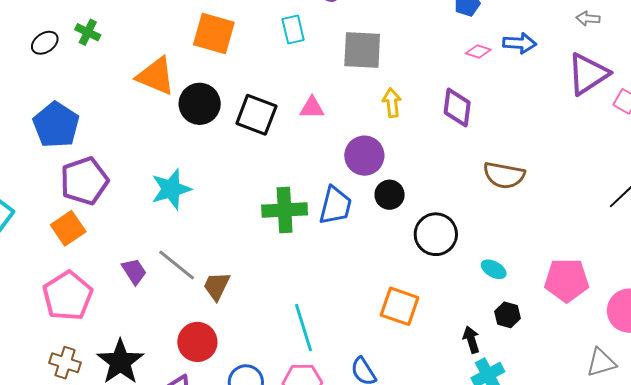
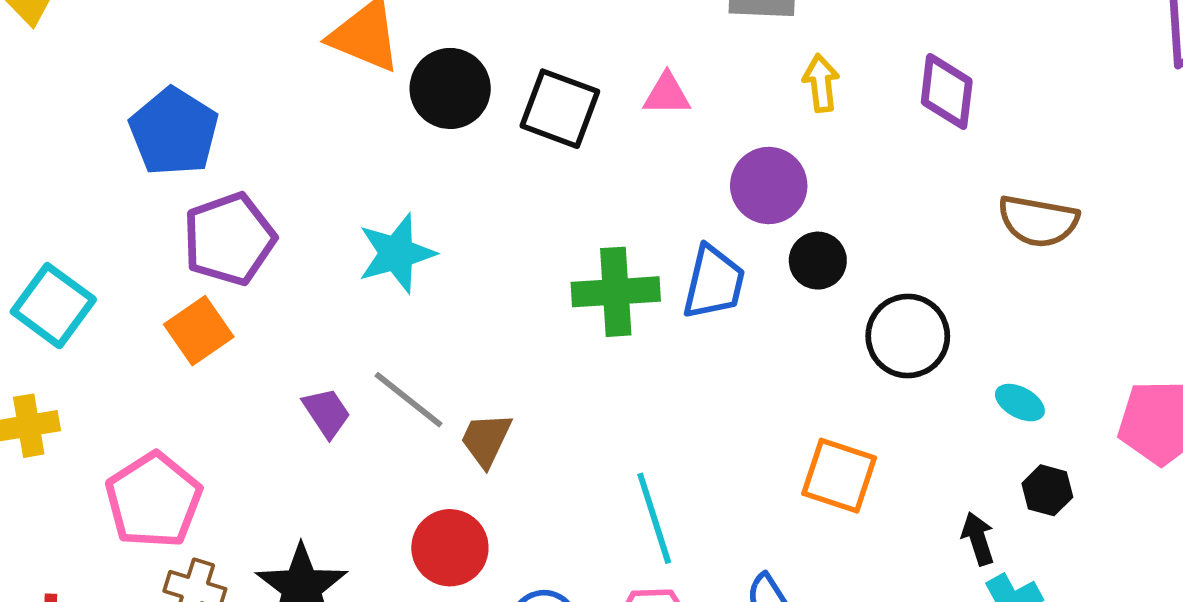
pink pentagon: (68, 296) -> (154, 500), moved

